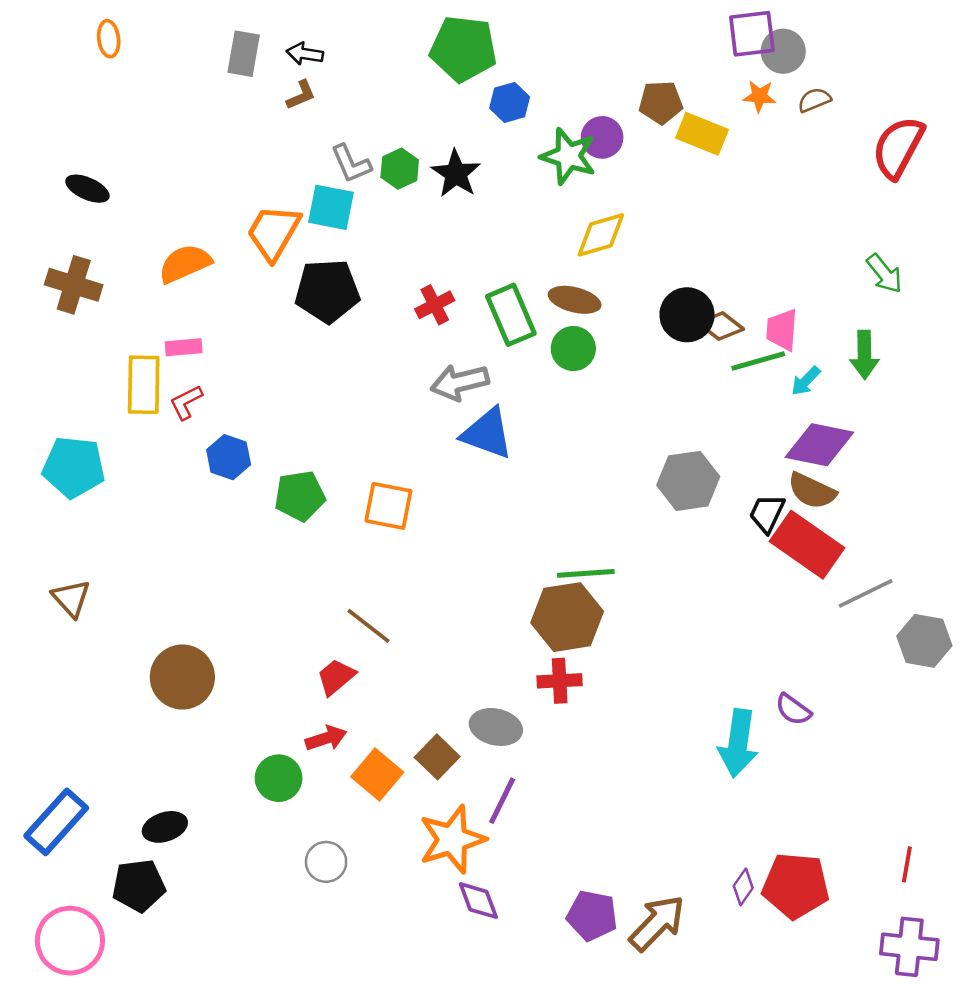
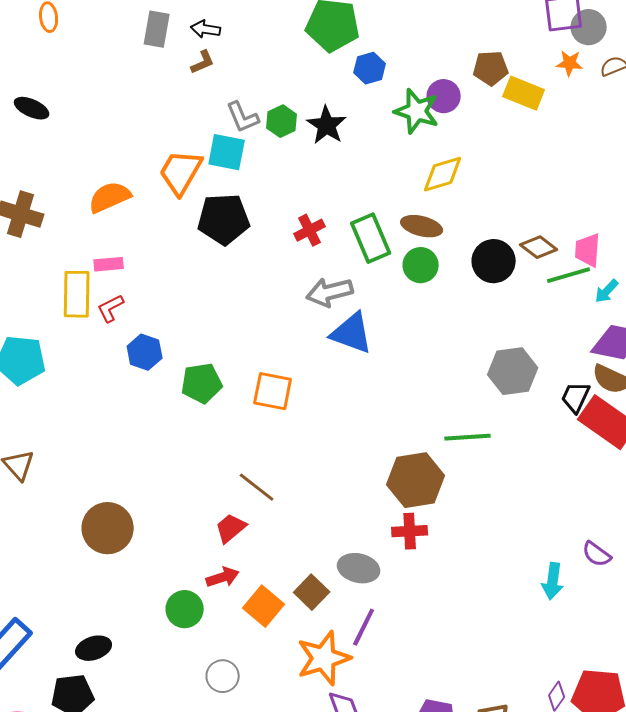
black ellipse: (87, 189) -> (32, 108), moved
black circle: (687, 315) -> (494, 261), moved
green line: (586, 573) -> (468, 437), moved
cyan arrow: (738, 743) -> (553, 581), size x0.7

